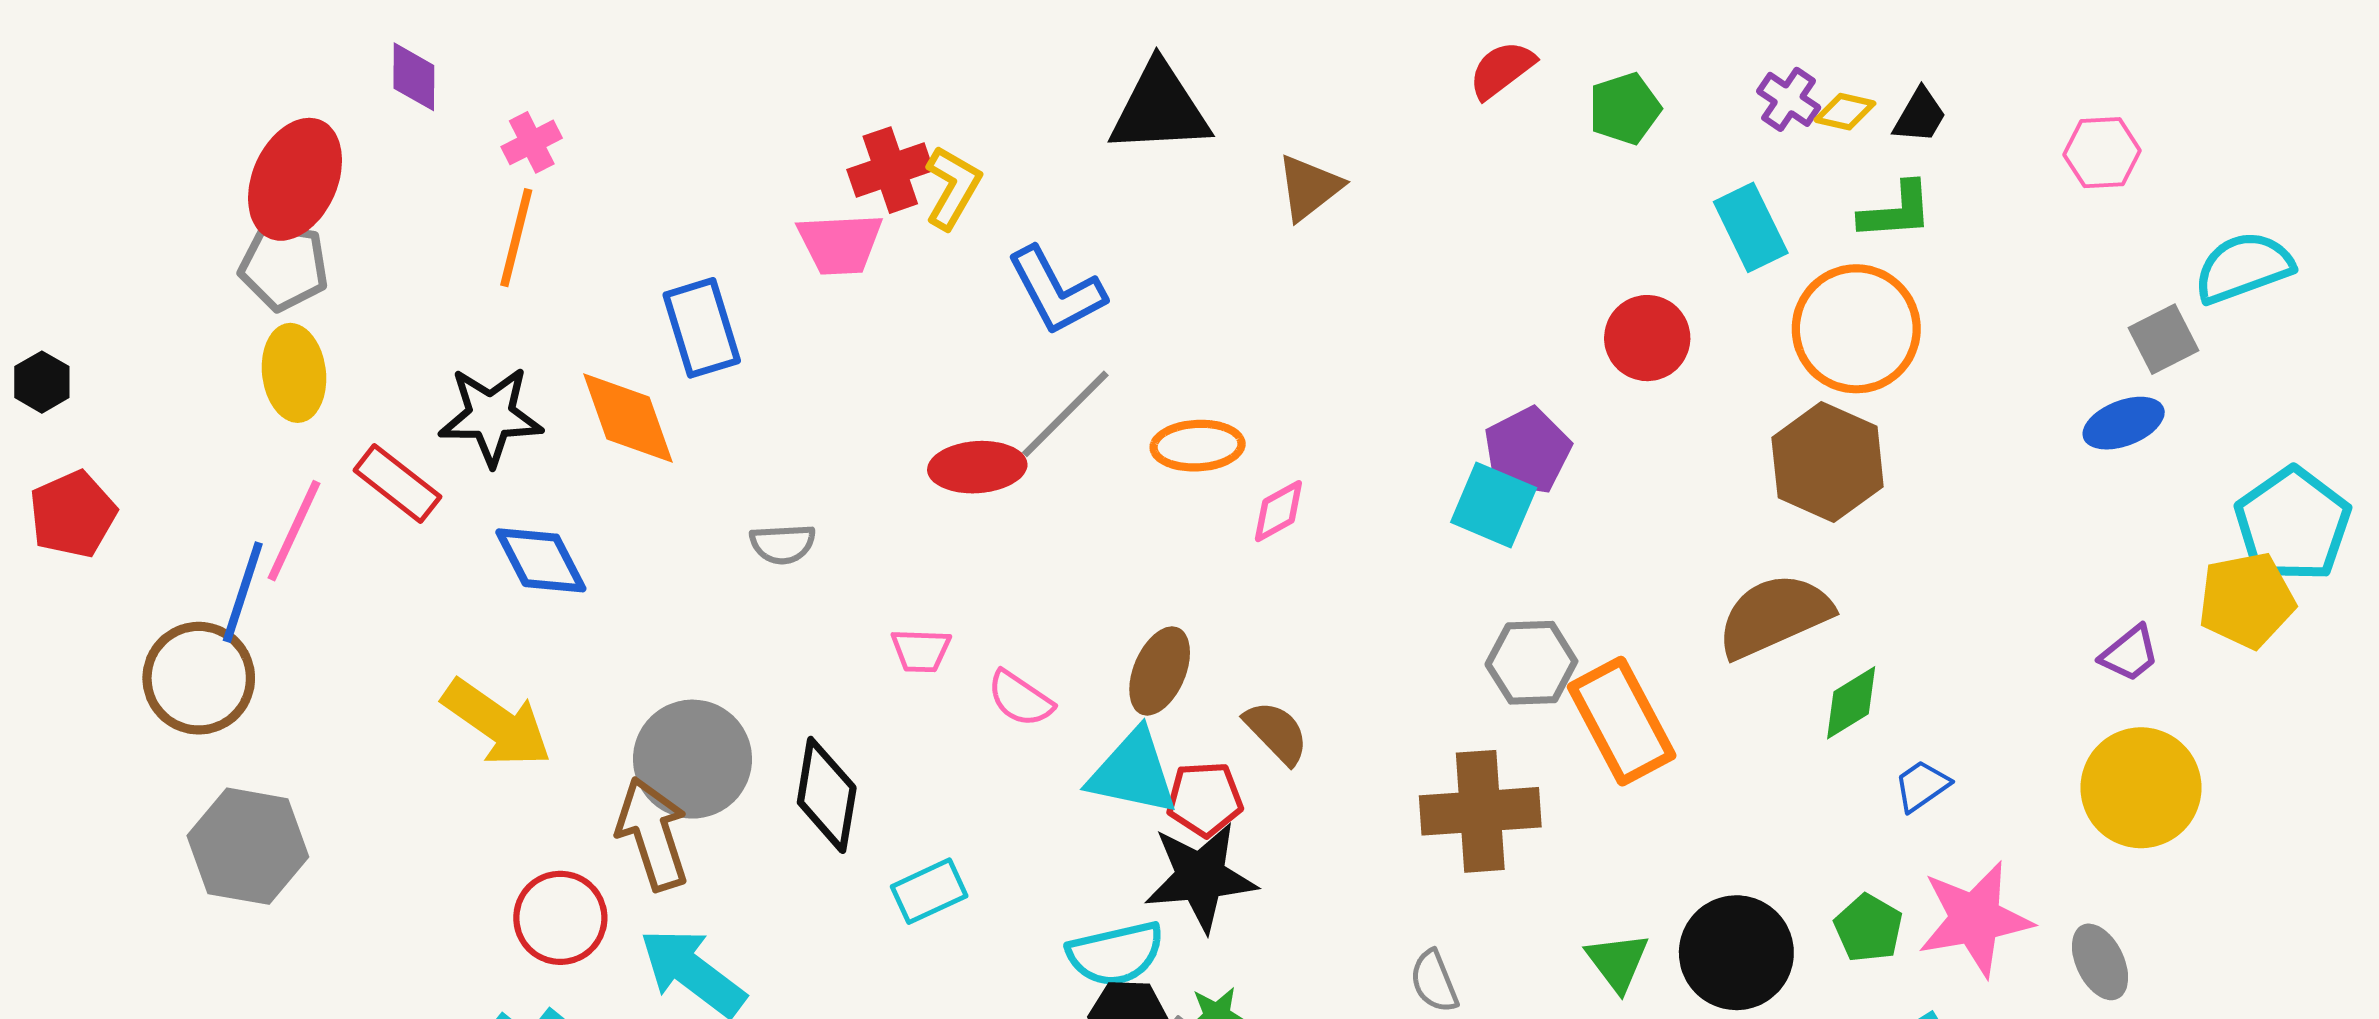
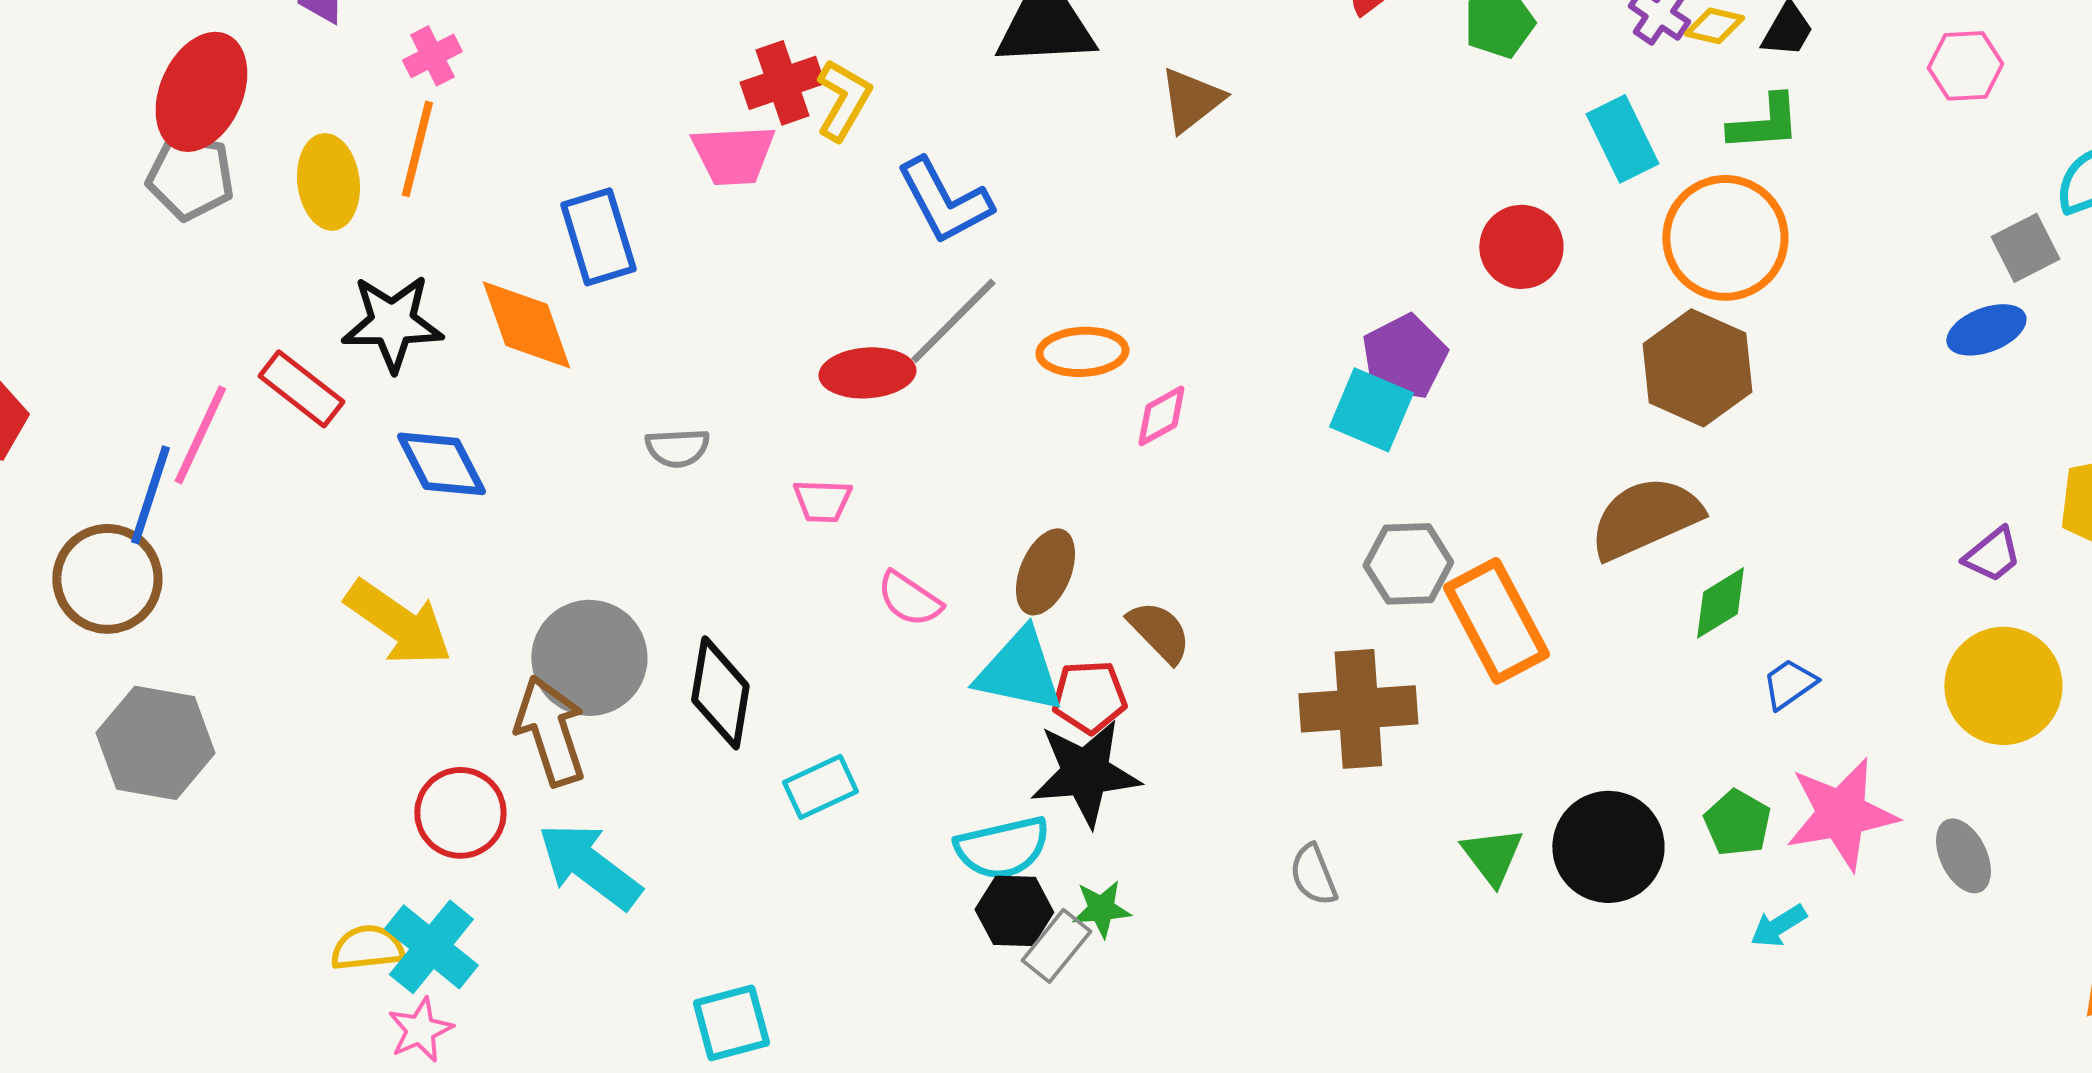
yellow ellipse: (294, 373) -> (328, 182), moved
pink trapezoid: (921, 650) -> (822, 501), moved

